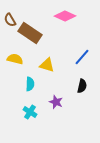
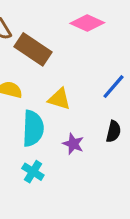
cyan semicircle: (30, 84) -> (33, 128), size x1.6
purple star: (56, 102) -> (73, 144), moved

